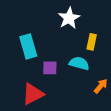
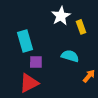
yellow rectangle: (92, 42) -> (81, 27), moved, turned -32
purple square: (50, 68) -> (36, 62), moved

